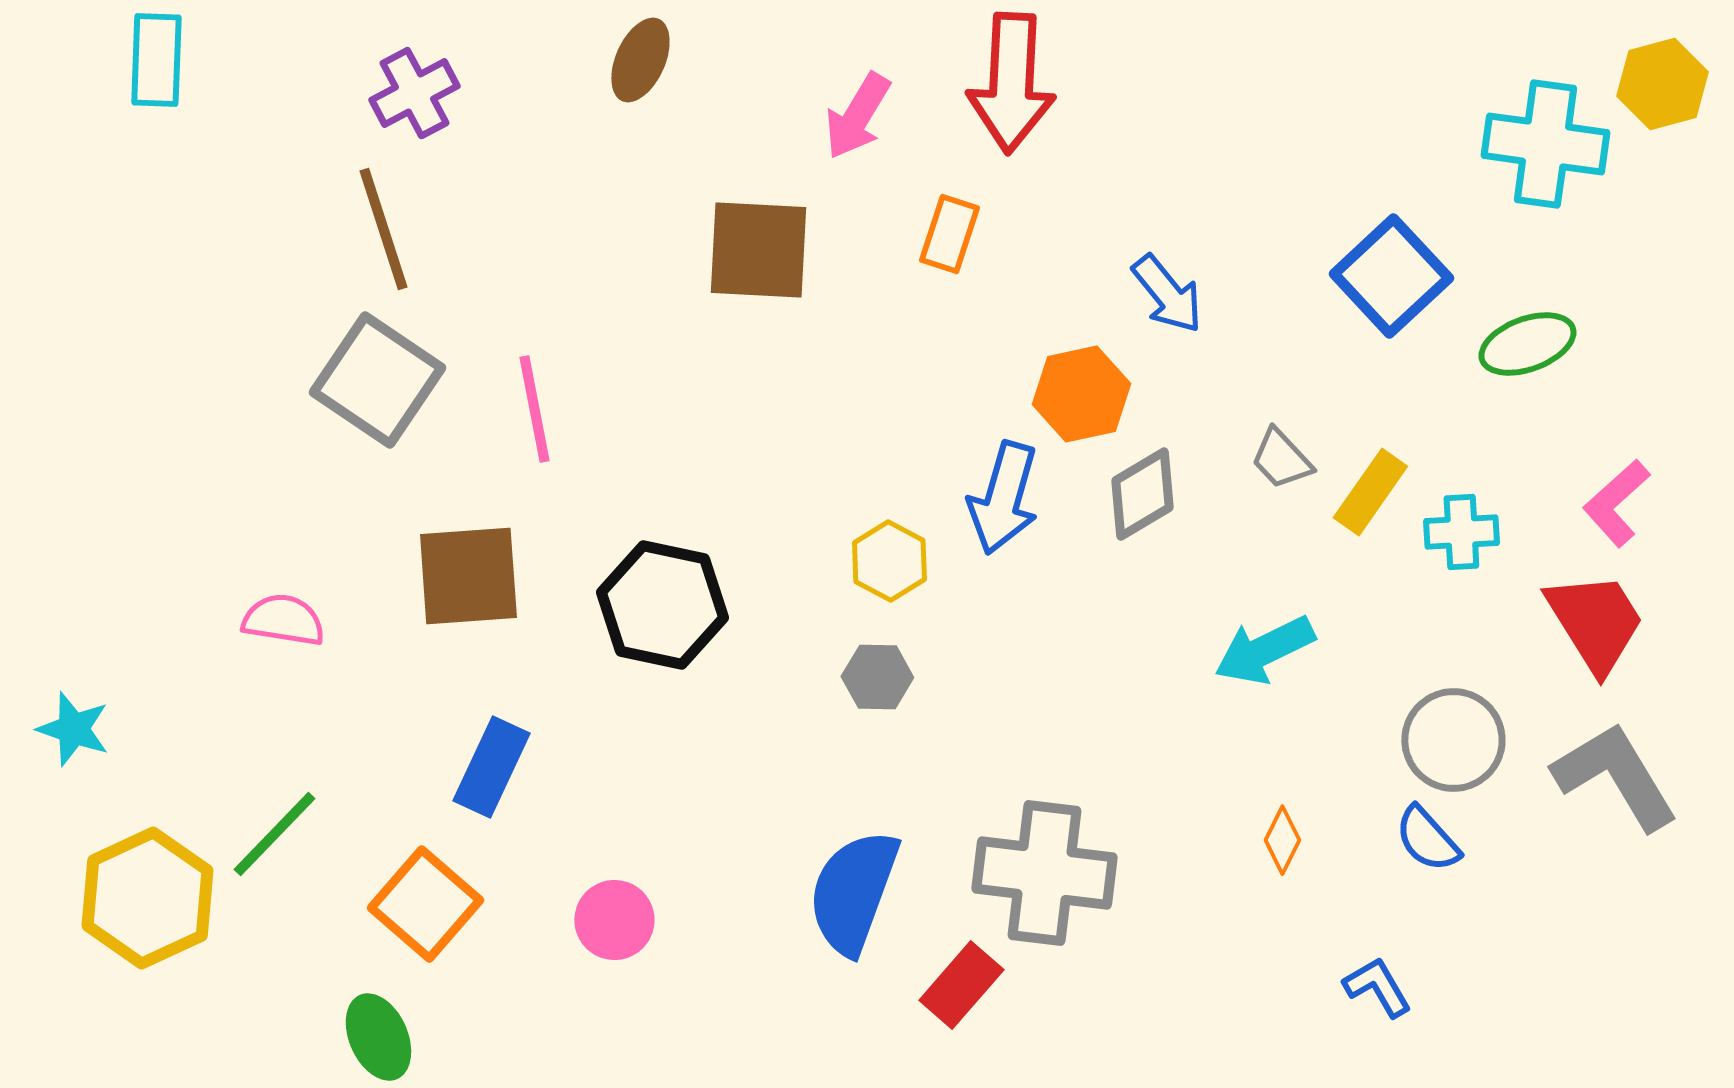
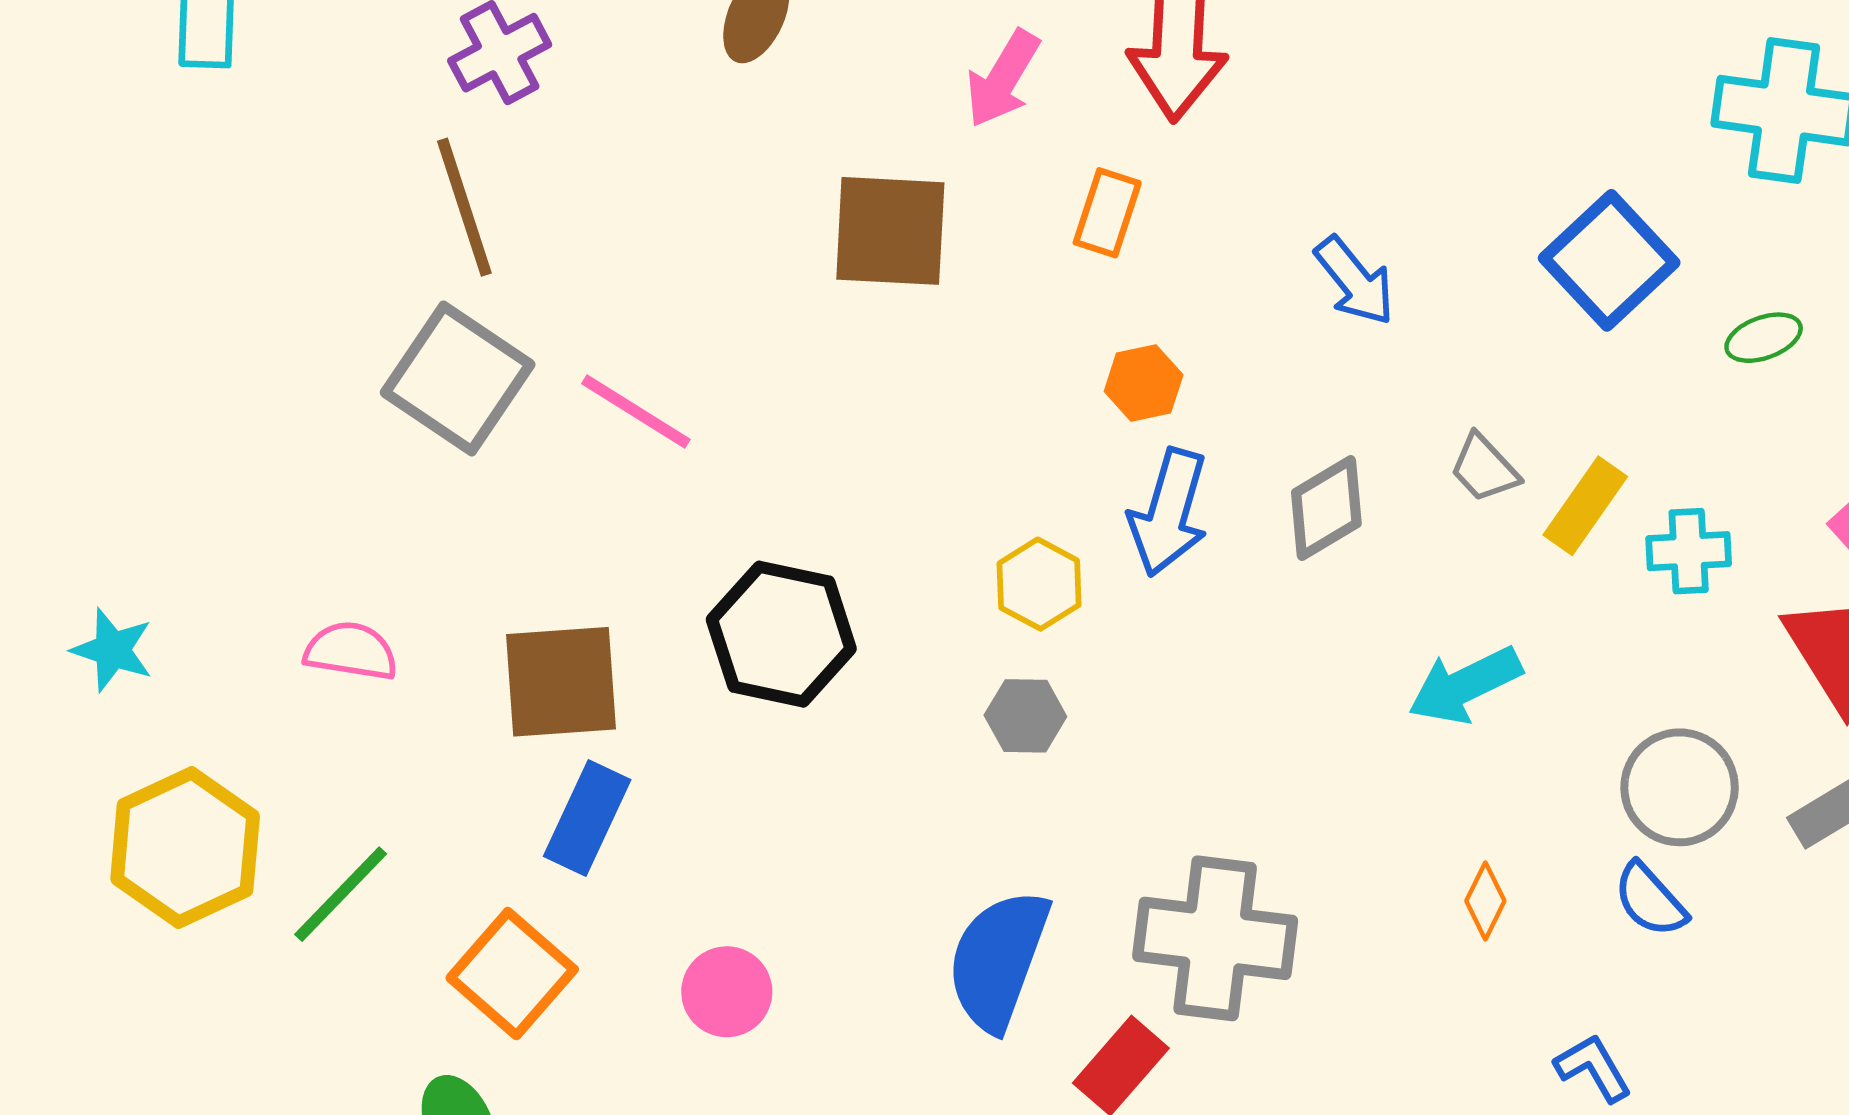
green ellipse: (1527, 344) -> (1764, 338), size x0.7
orange hexagon: (1081, 394) -> (1144, 383), moved, size x0.7
pink line: (534, 409) -> (636, 411), turned -47
brown square: (468, 576) -> (561, 682), moved
cyan star: (73, 729) -> (112, 650), moved
yellow hexagon: (147, 898) -> (185, 848), moved

